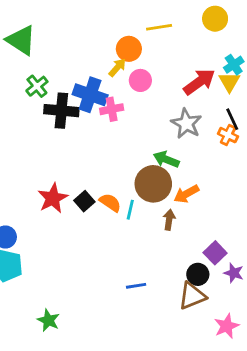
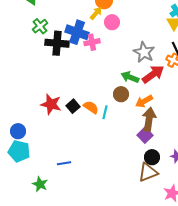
red arrow: (199, 82) -> (153, 74), moved
brown circle: (153, 184) -> (121, 94), size x0.6
red star: (53, 198) -> (51, 104), turned -30
brown arrow: (169, 220) -> (149, 119), moved, size x1.6
purple square: (215, 253) -> (145, 135), moved
blue line: (136, 286) -> (64, 163), moved
green star: (48, 320) -> (40, 184), moved

